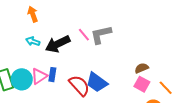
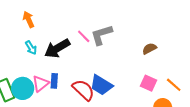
cyan arrow: (33, 41) -> (31, 48), turned -136
brown semicircle: (142, 68) -> (149, 49), moved

